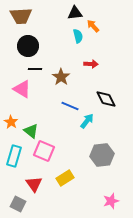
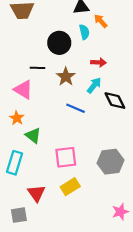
black circle: (28, 46) -> (59, 43), moved
cyan arrow: (87, 121) -> (94, 85), moved
orange star: (11, 122) -> (17, 118), moved
pink square: (44, 151) -> (66, 157), moved, turned -30
gray square: (18, 204) -> (19, 215), turned -35

